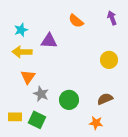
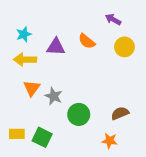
purple arrow: (112, 18) -> (113, 19), moved, turned -40
orange semicircle: (76, 21) -> (87, 41), moved
yellow circle: (109, 60) -> (124, 47), moved
gray star: (41, 94) -> (54, 96), moved

